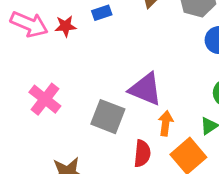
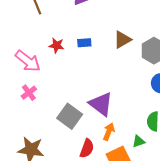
pink arrow: (29, 24) -> (28, 61), moved
pink cross: (45, 99) -> (29, 93), size x0.7

